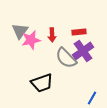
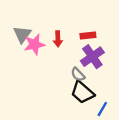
gray semicircle: (66, 58) -> (78, 74), moved, size x0.6
black trapezoid: (42, 83) -> (82, 92), moved, turned 60

